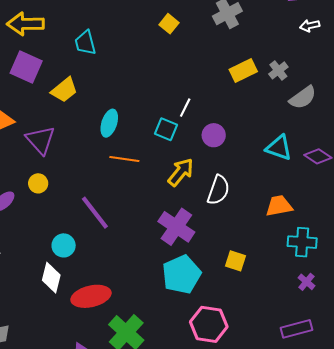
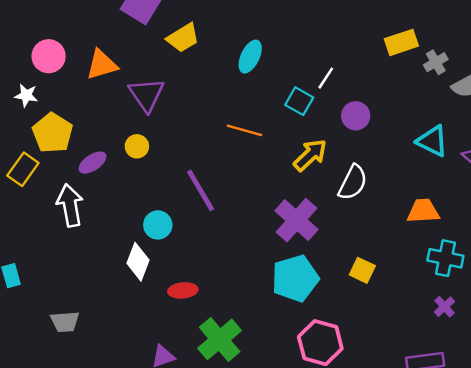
gray cross: (278, 70) -> (436, 62), moved
cyan ellipse: (109, 123) -> (250, 57), moved
red ellipse: (91, 296) -> (183, 290), size x0.6

